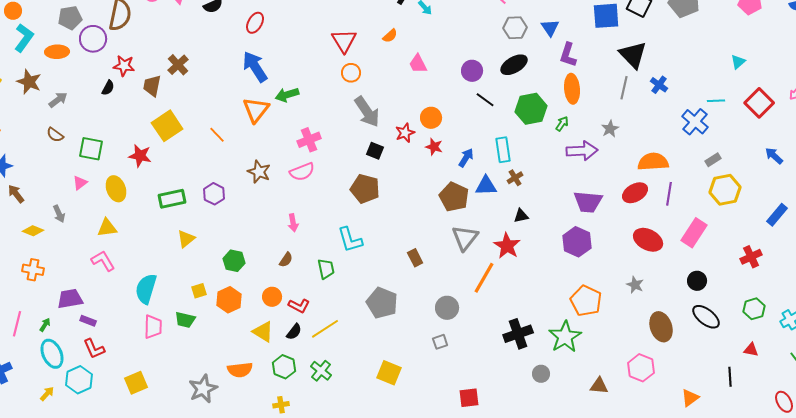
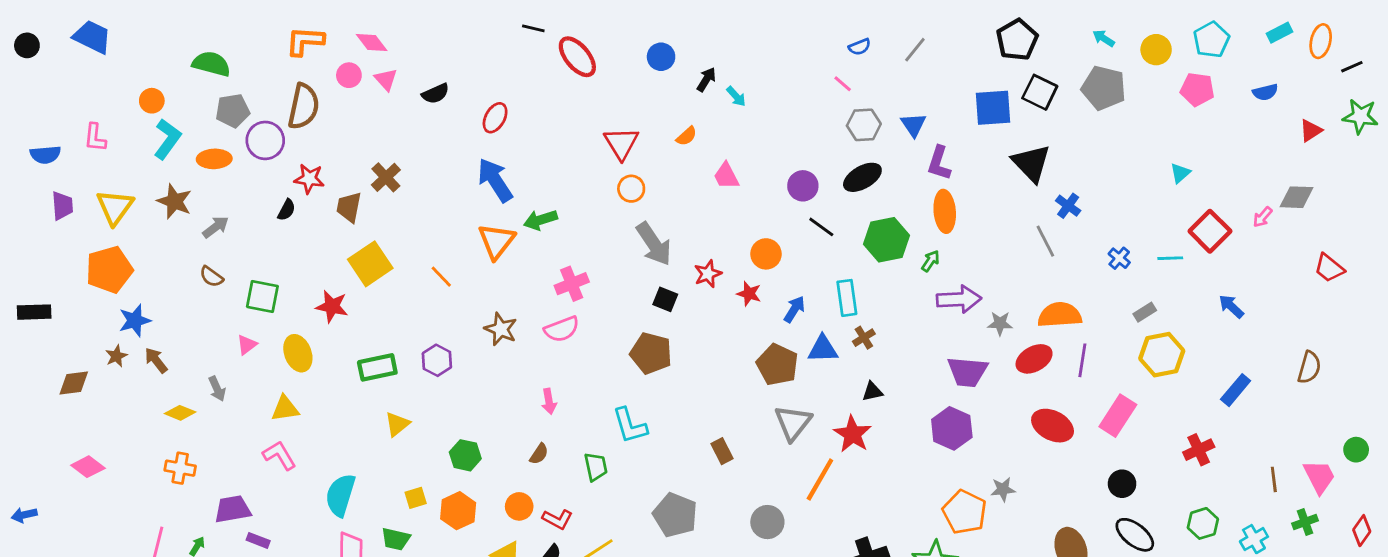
gray line: (624, 88) -> (1045, 241), moved, turned -40
cyan line: (716, 101) -> (1170, 258), moved
orange circle: (431, 118) -> (766, 254), moved
blue cross: (695, 122) -> (1119, 258), size x0.6
gray star: (610, 129) -> (1000, 323), moved, turned 30
gray star: (635, 285) -> (1003, 489), moved, turned -30

